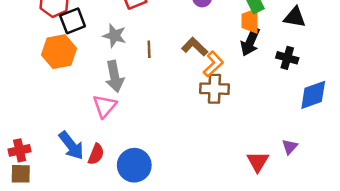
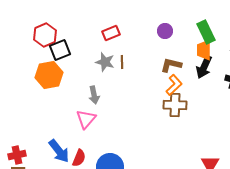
gray star: (115, 36) -> (105, 62), moved
brown L-shape: (195, 47) -> (171, 65), moved, turned -30
brown line: (149, 49) -> (122, 62), moved
gray arrow: (115, 76) -> (94, 95), size x0.7

